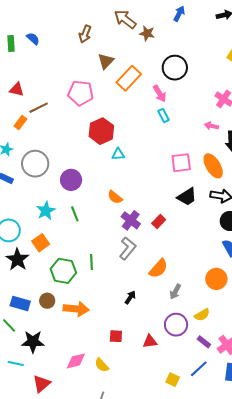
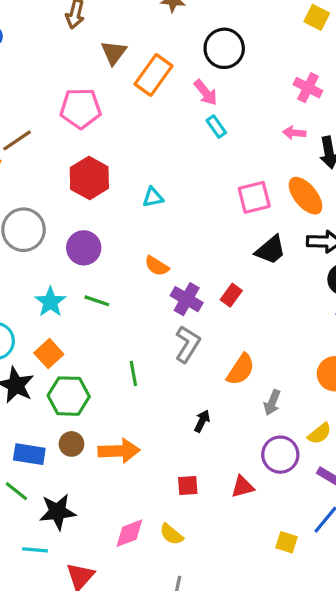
red hexagon: (101, 131) -> (89, 178), moved
green line: (75, 214) -> (97, 301), turned -42
green hexagon: (63, 271) -> (69, 396), moved

